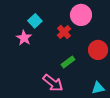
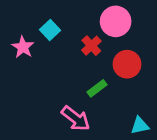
pink star: (24, 38) -> (23, 47), moved
red circle: (98, 50) -> (127, 64), moved

